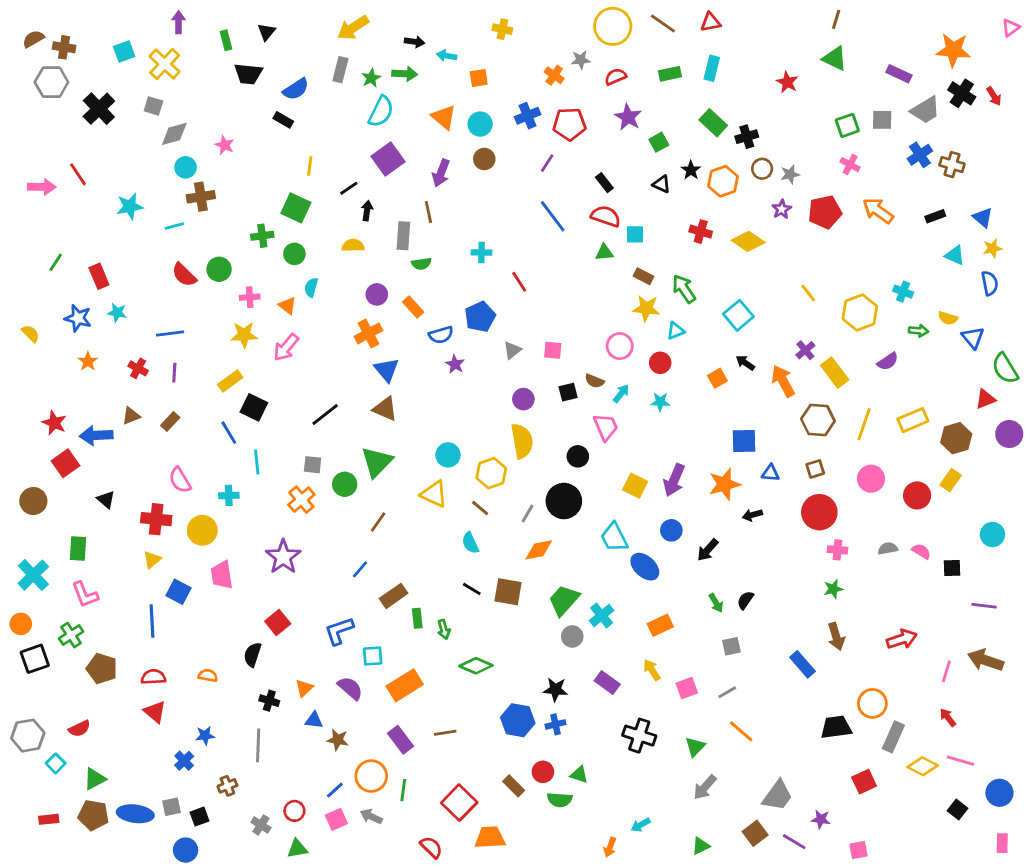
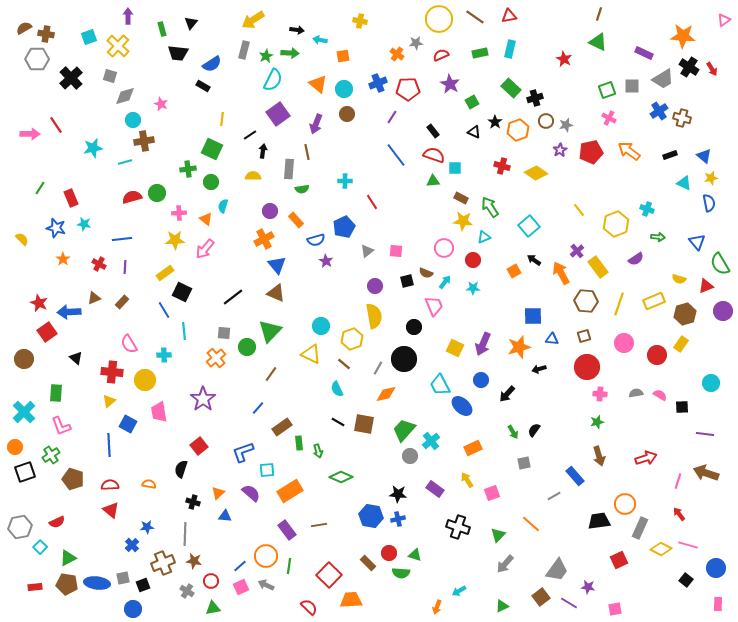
red semicircle: (184, 275) -> (132, 197), turned 120
yellow semicircle: (948, 318) -> (679, 279), moved
gray line: (727, 692) -> (554, 496), moved
brown star: (338, 740) -> (194, 561), moved
brown cross: (227, 786) -> (163, 563), size x1.6

